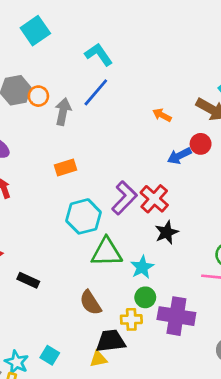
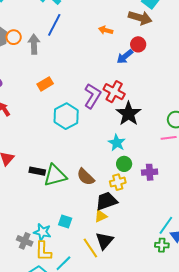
black star: (167, 232) -> (129, 114), size x1.4
green triangle: (107, 252) -> (55, 175), moved
purple cross: (176, 316) -> (150, 172), size x0.6

